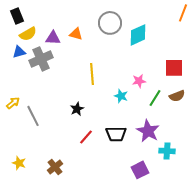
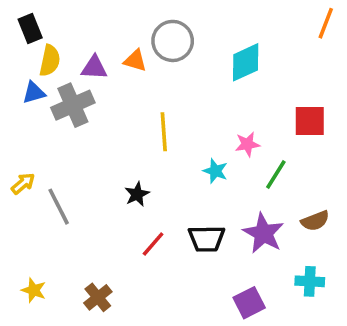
gray circle: (110, 23) -> (173, 41), moved
yellow semicircle: (28, 34) -> (50, 61), turned -48
brown semicircle: (177, 96) -> (315, 221), moved
cyan cross: (167, 151) -> (310, 281), moved

